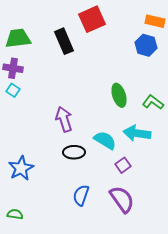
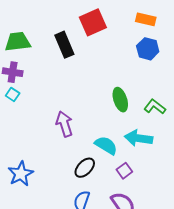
orange rectangle: (155, 21) -> (146, 19), moved
black ellipse: (74, 152) -> (85, 168), moved, turned -45

